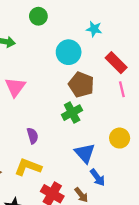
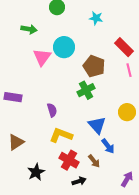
cyan star: (94, 29) -> (96, 18), moved
cyan circle: (69, 52) -> (64, 47), moved
pink triangle: (15, 87) -> (42, 57), moved
yellow L-shape: (28, 167) -> (61, 135), moved

